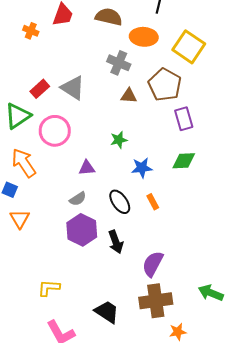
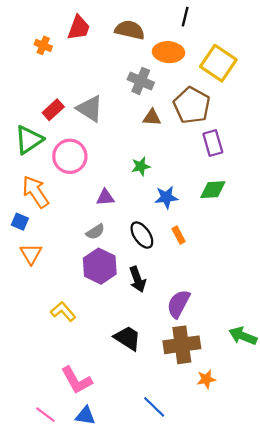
yellow L-shape: (49, 288) -> (63, 312), moved, turned 45
black trapezoid: (107, 312) -> (127, 338), moved

